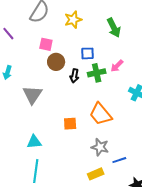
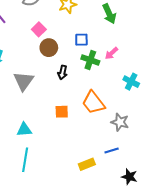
pink square: (46, 44) -> (39, 29), turned 32
green cross: (97, 73) -> (90, 60), turned 30
black arrow: (74, 76) -> (62, 72), moved
gray star: (100, 147) -> (120, 122), moved

